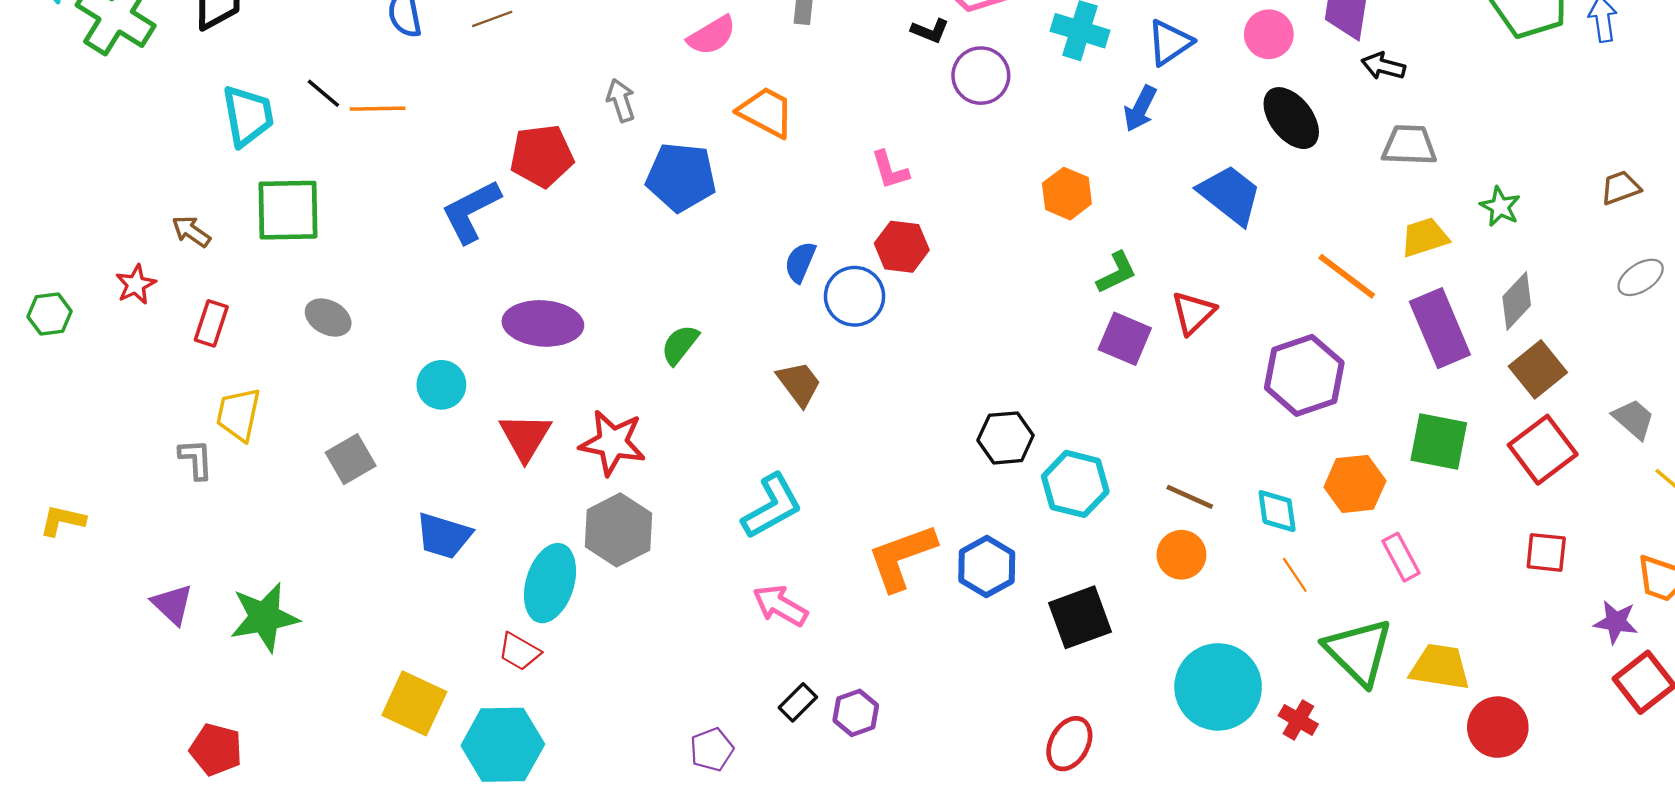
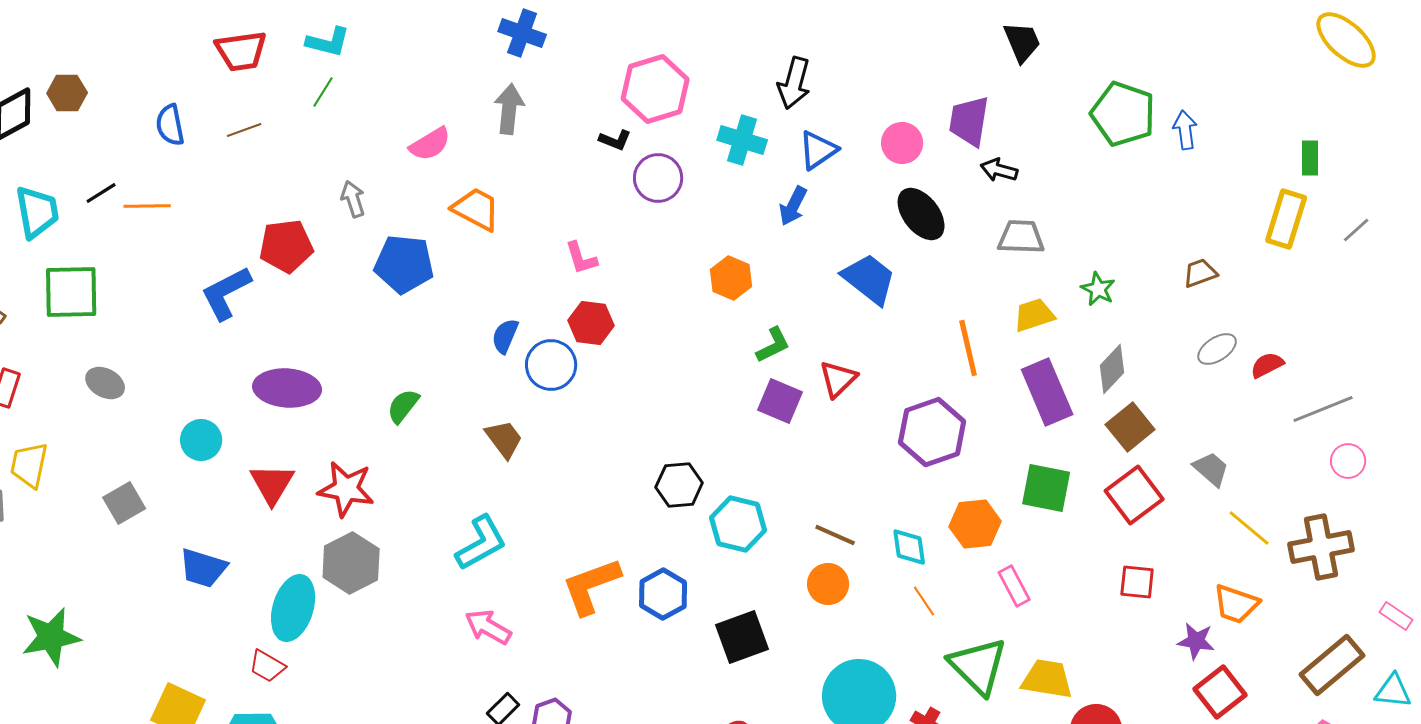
black line: (323, 93) -> (101, 193), turned -72
orange line: (1347, 276) -> (968, 348), turned 40

